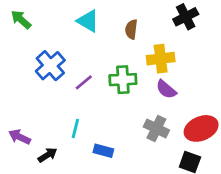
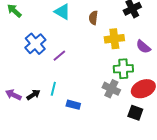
green cross: (123, 80) -> (123, 69), moved
purple semicircle: (166, 89) -> (143, 47), moved
black arrow: (47, 155) -> (33, 95), moved

